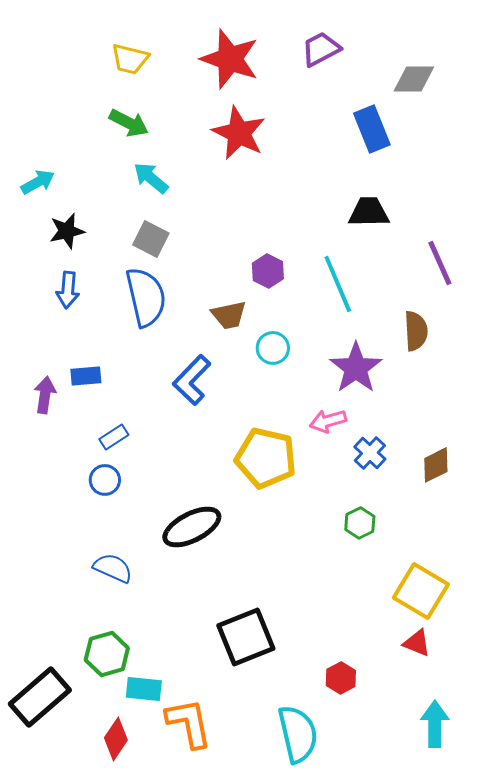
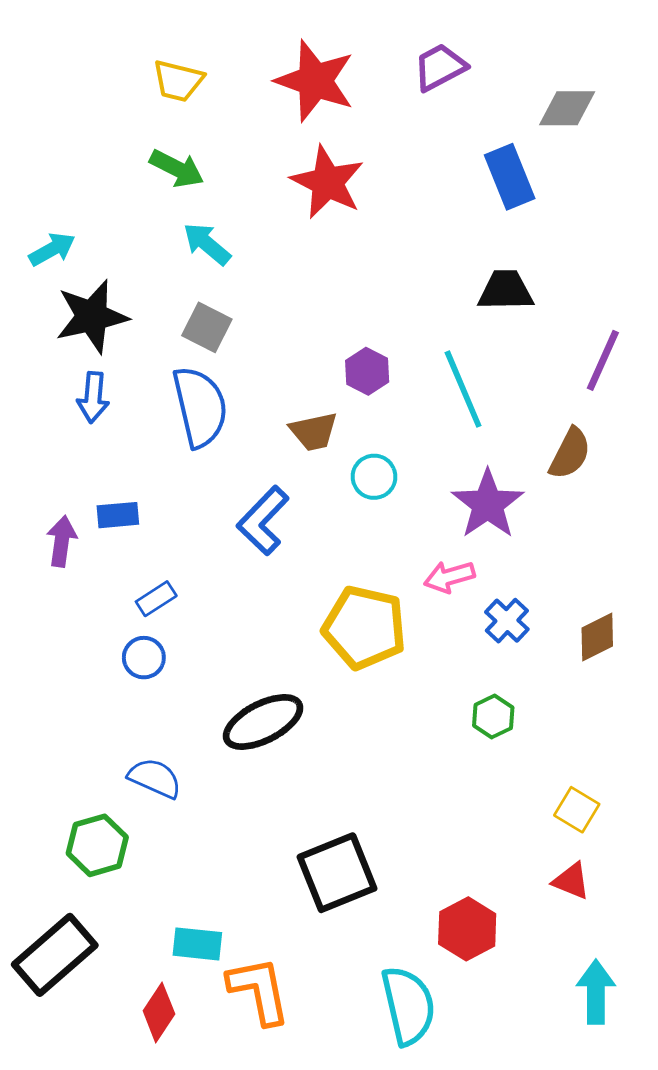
black star: (67, 231) -> (92, 316), size x1.5
purple line: (440, 263) -> (603, 360), turned 48
brown semicircle: (416, 331) -> (570, 453), turned 30
yellow square: (421, 591) -> (577, 810), size x0.6
green hexagon: (107, 654) -> (97, 845), moved
red hexagon: (341, 678) -> (467, 929), size x1.4

